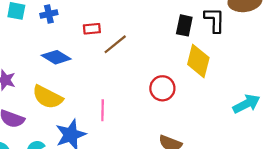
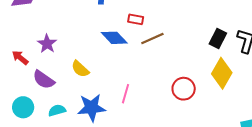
blue diamond: (56, 57) -> (114, 38), moved
yellow semicircle: (48, 97) -> (80, 69), size x0.7

